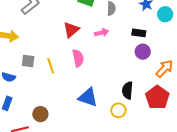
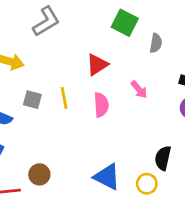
pink arrow: (102, 33) -> (139, 90), moved, turned 56
yellow line: (51, 66) -> (64, 98), moved
blue triangle: (88, 97) -> (107, 177), moved

